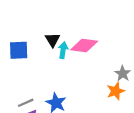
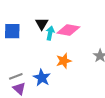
orange star: (116, 91) -> (64, 61), moved

